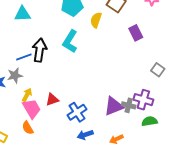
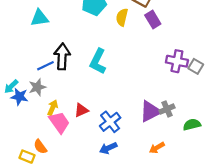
purple rectangle: (136, 33) -> (153, 20), moved
cyan L-shape: (70, 41) -> (98, 61), moved
purple cross: (143, 100) -> (177, 61), moved
gray cross: (129, 105) -> (167, 109), turned -32
orange semicircle: (28, 128) -> (40, 147), moved
blue arrow: (85, 135) -> (108, 148), moved

